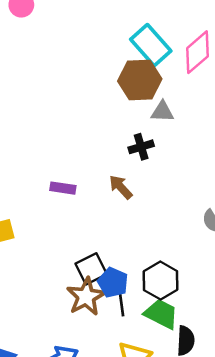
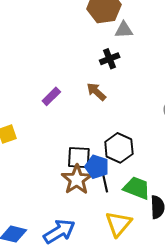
purple rectangle: (63, 188) -> (51, 96), turned -48
black square: (91, 269) -> (79, 158), turned 35
black hexagon: (161, 281) -> (119, 148), moved

